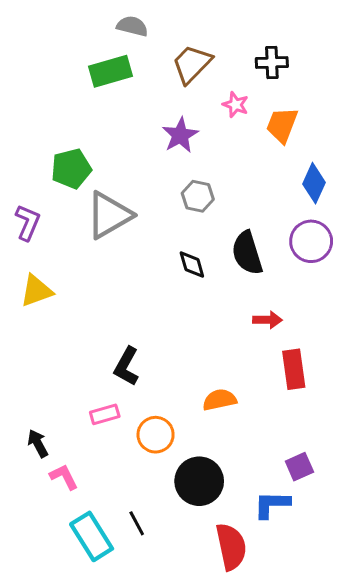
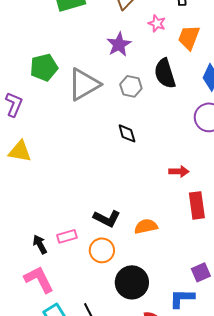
gray triangle: (109, 215) -> (84, 84), moved
black semicircle: (247, 253) -> (165, 73), moved
yellow triangle: (36, 291) -> (20, 151), turned 30
black L-shape: (126, 366) -> (107, 218), moved, turned -92
black arrow: (38, 443) -> (40, 244), moved
pink L-shape: (64, 477) -> (39, 279), size x1.5

